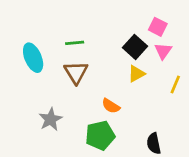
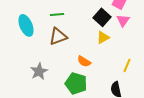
brown triangle: (76, 72) -> (58, 36), turned 42
yellow line: (175, 84) -> (127, 65), moved
green pentagon: (100, 135) -> (76, 83), turned 30

